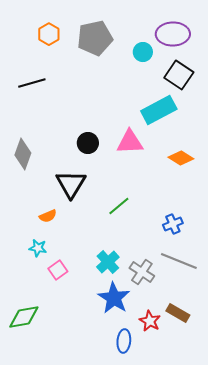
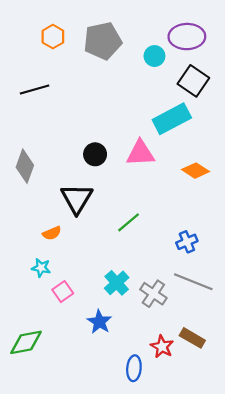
blue star: (114, 298) -> (99, 322), moved, size x0.7

